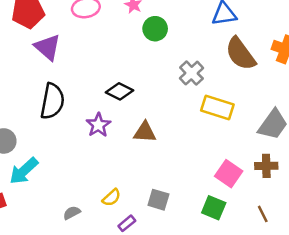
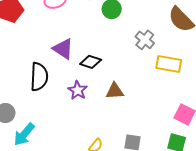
purple triangle: (48, 47) -> (63, 49), moved

